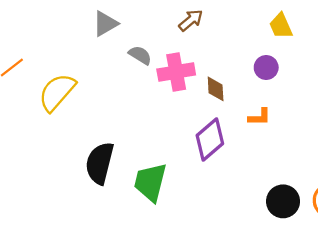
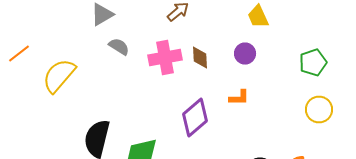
gray semicircle: (140, 55) -> (119, 46), moved
brown diamond: (216, 89) -> (200, 58), moved

